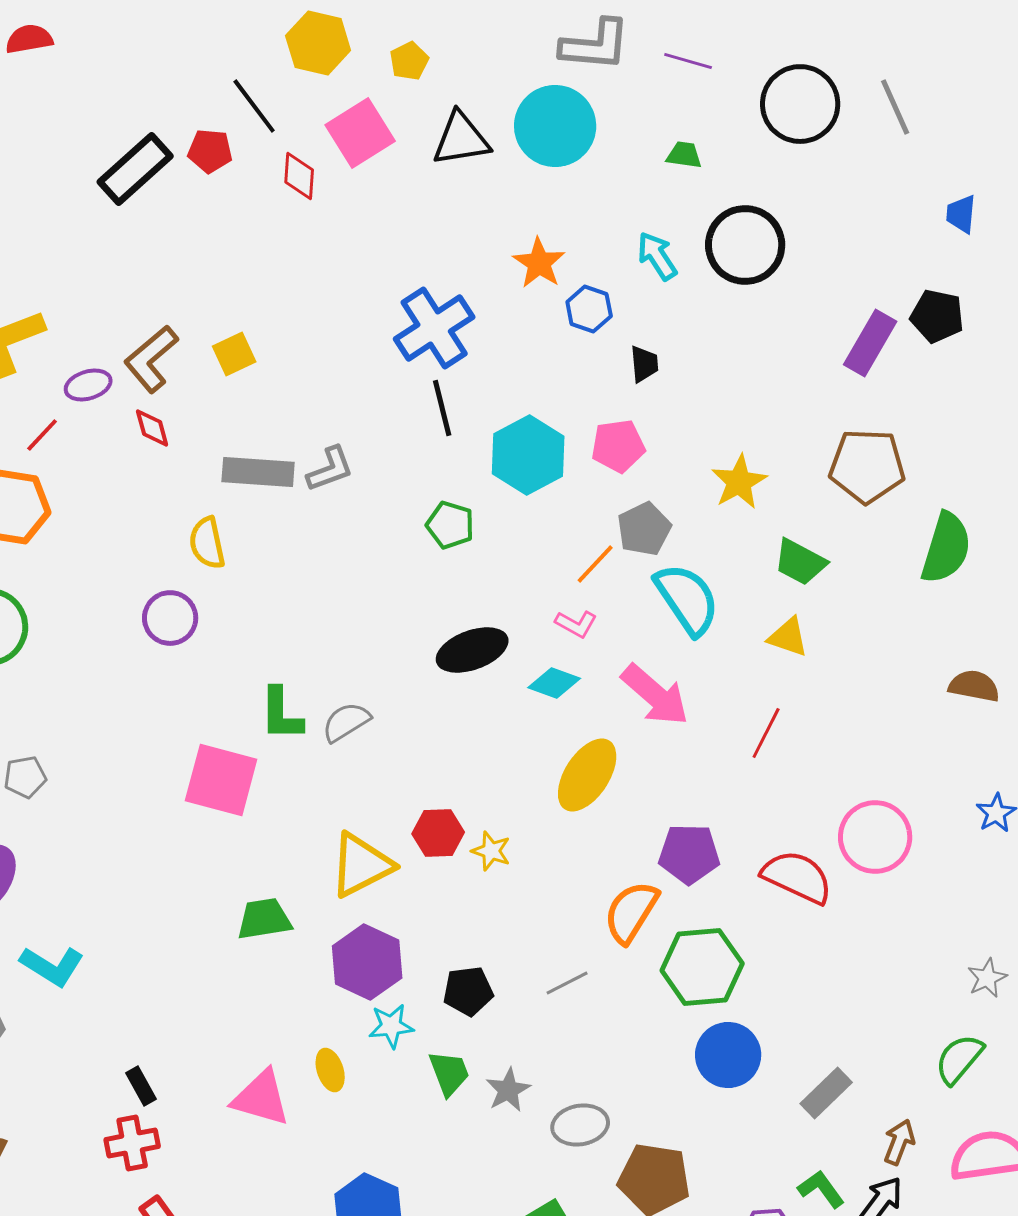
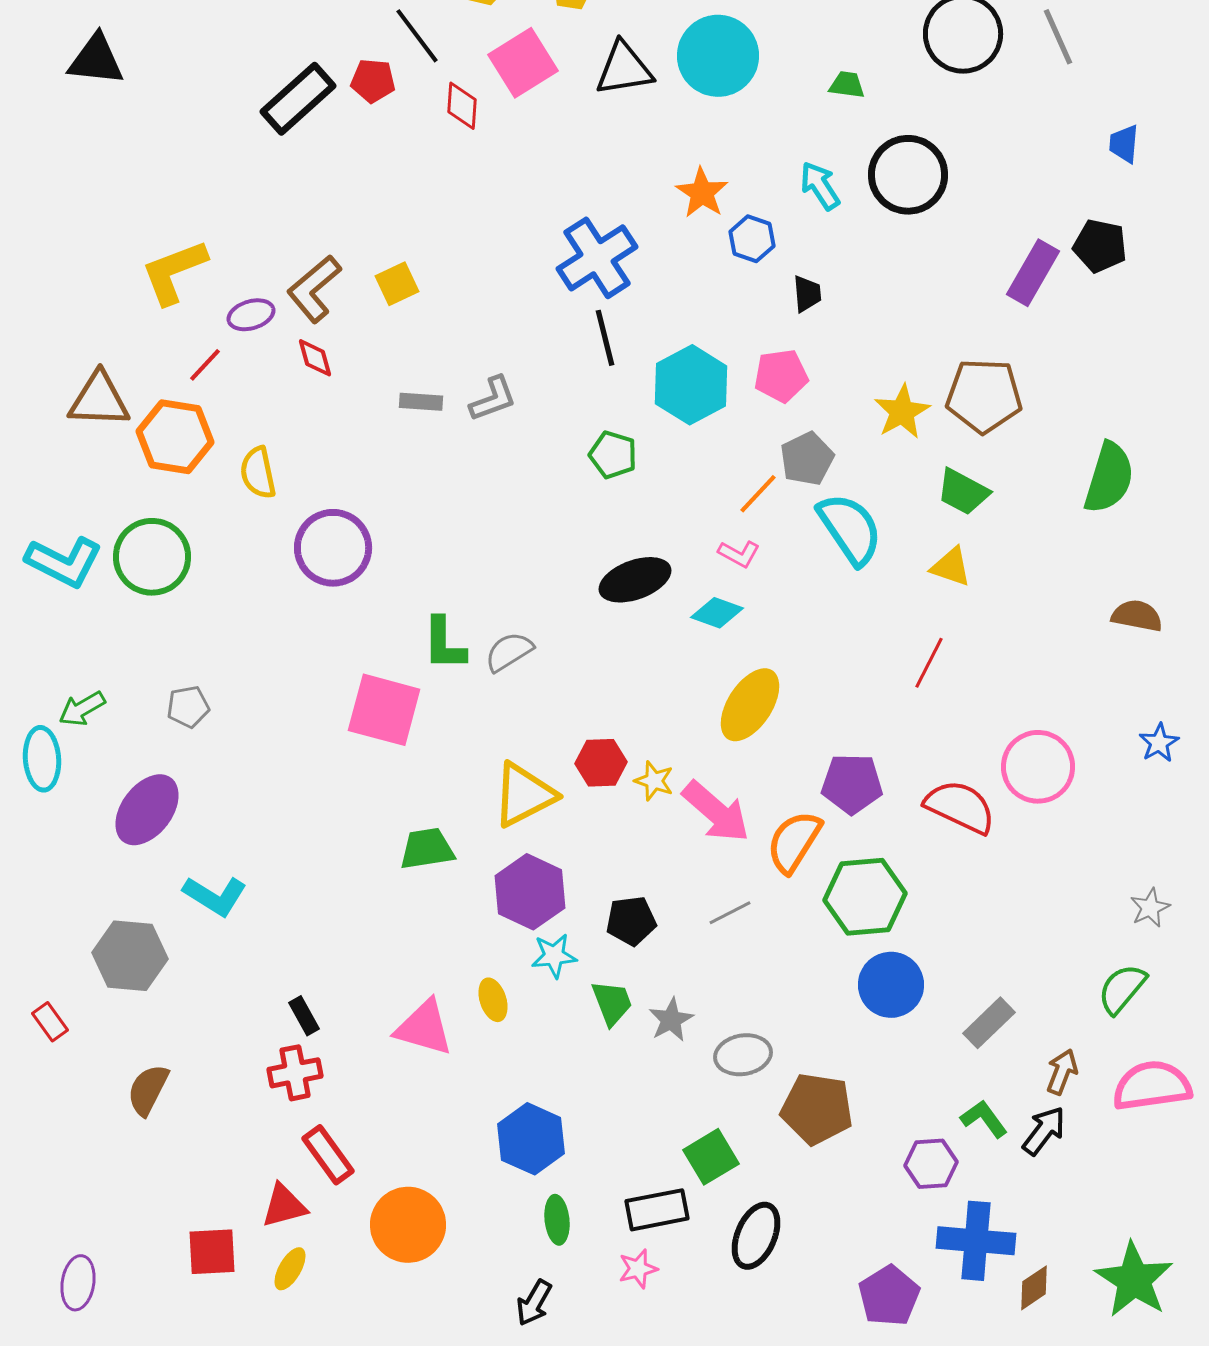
brown pentagon: (867, 466) -> (984, 396), moved
gray rectangle: (258, 472) -> (421, 402), size x0.6
yellow semicircle: (207, 543) -> (258, 473), moved
purple circle: (170, 618) -> (333, 548), size x1.4
pink arrow: (655, 695) -> (716, 812), moved

